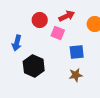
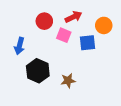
blue square: (77, 52) -> (88, 43), moved
brown star: (76, 75) -> (68, 81), moved

